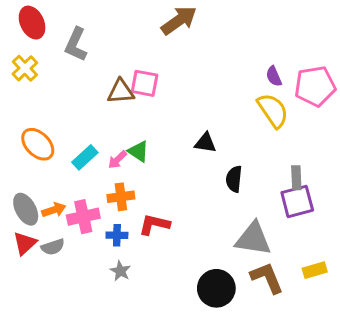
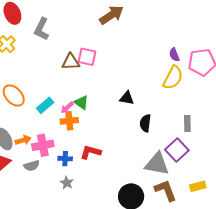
yellow semicircle: (273, 110) -> (173, 78), turned 60
orange cross: (121, 197) -> (69, 121), moved
purple square: (297, 201) -> (177, 150), moved, turned -30
gray semicircle: (53, 247) -> (32, 166), moved

